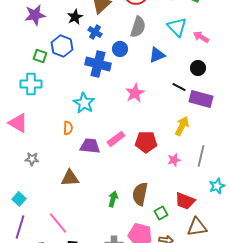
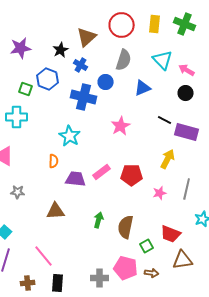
black circle: (198, 68) -> (186, 93), moved
green arrow: (113, 199) -> (99, 220), moved

